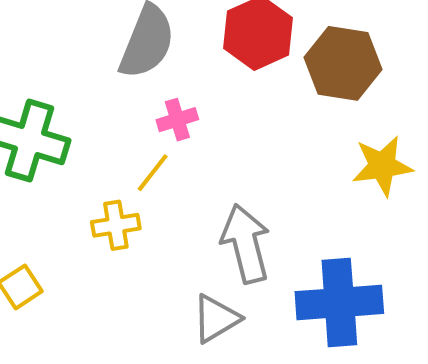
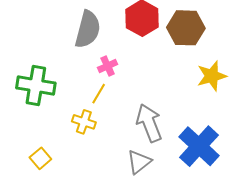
yellow cross: (116, 225) -> (84, 122), turned 35
blue cross: (339, 303) -> (199, 146), turned -36

